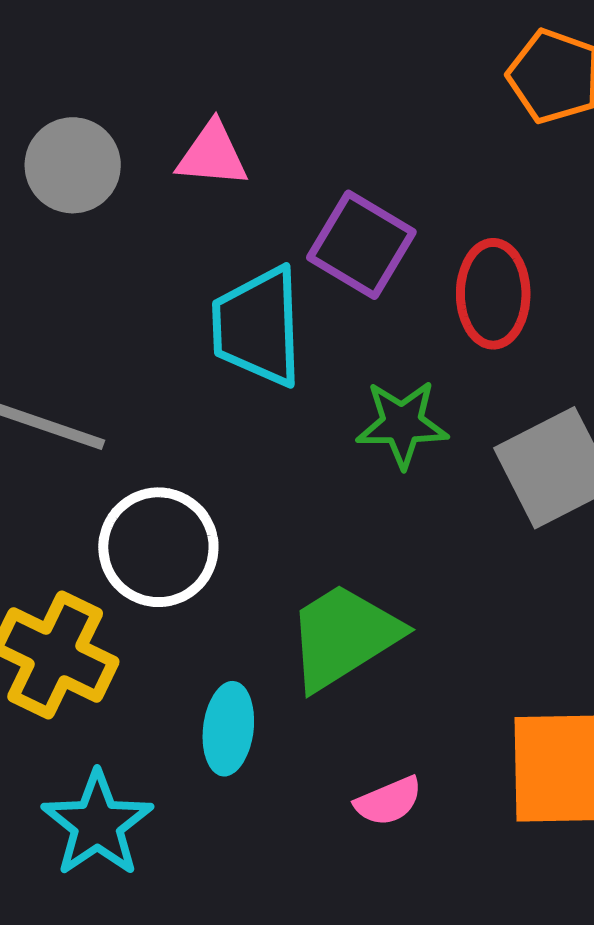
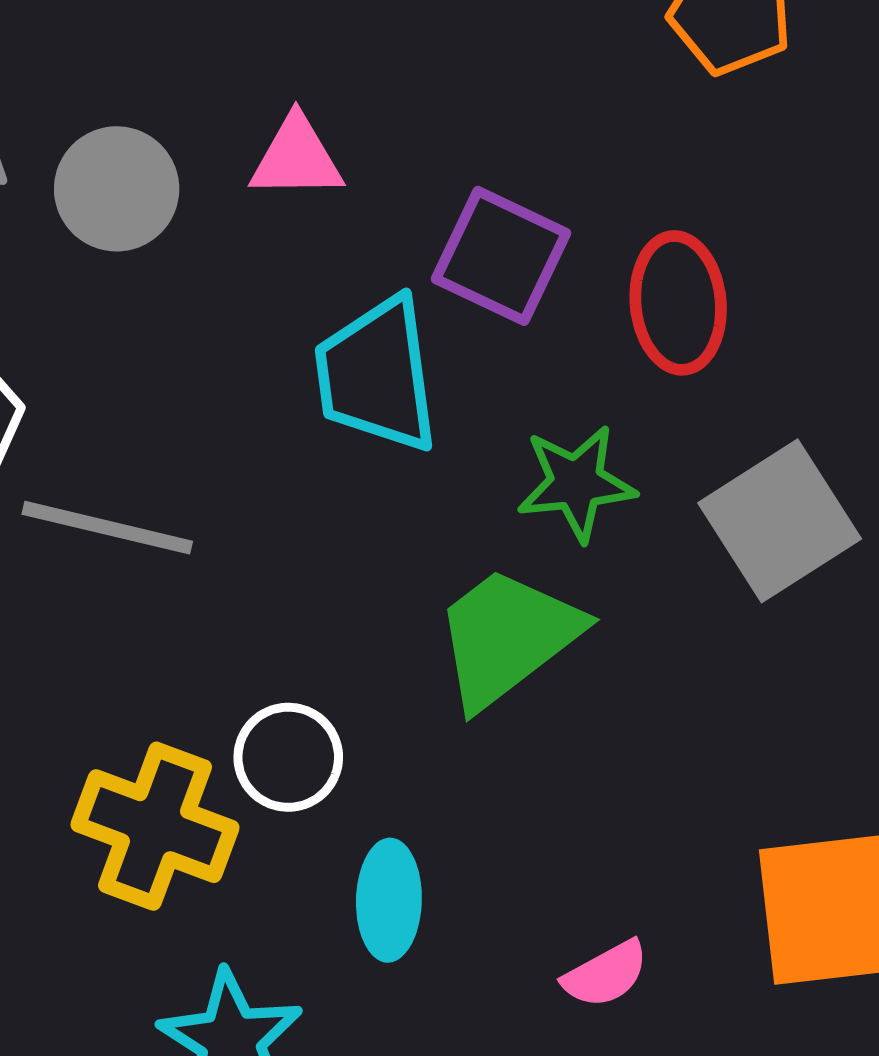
white circle: (158, 547) -> (288, 757), moved, size x0.7
green trapezoid: (344, 636) -> (507, 637), moved

